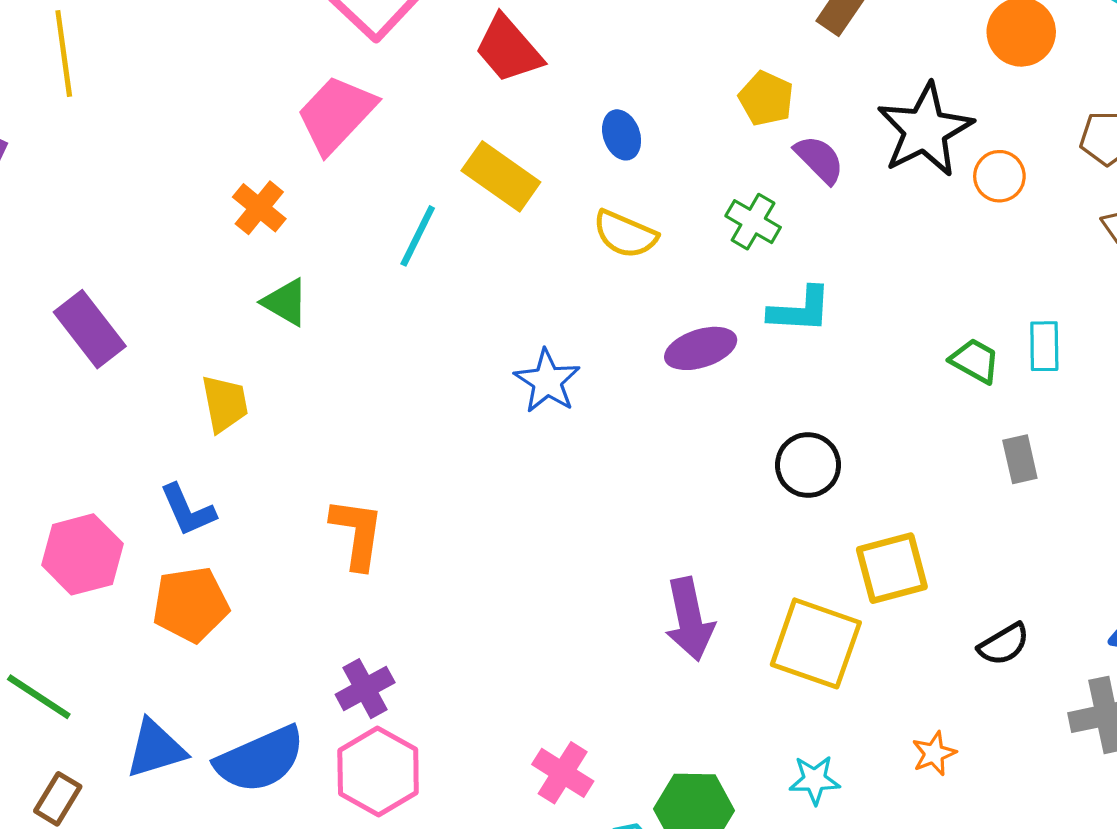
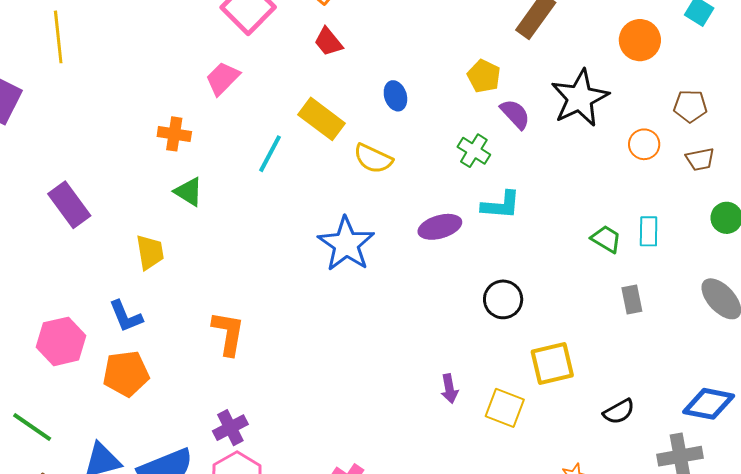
red trapezoid: (508, 49) -> (328, 42), size x0.7
pink trapezoid: (336, 114) -> (223, 78), size x0.7
orange circle: (999, 176) -> (644, 144), moved
orange cross: (259, 208) -> (174, 134), turned -32
yellow semicircle: (625, 234) -> (373, 159), moved
blue star: (547, 381) -> (346, 244), size x1.4
purple arrow: (690, 619) -> (449, 389), moved, size x0.6
yellow square: (816, 643) -> (505, 408), size x0.7

